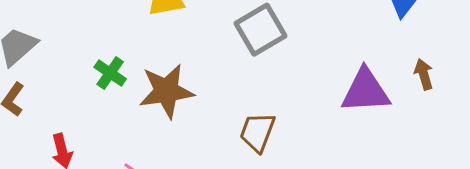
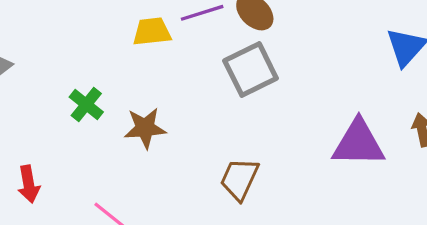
brown star: (166, 91) -> (145, 128), size x0.7

